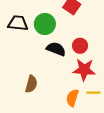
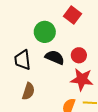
black trapezoid: (18, 23) -> (23, 60), moved, turned -105

